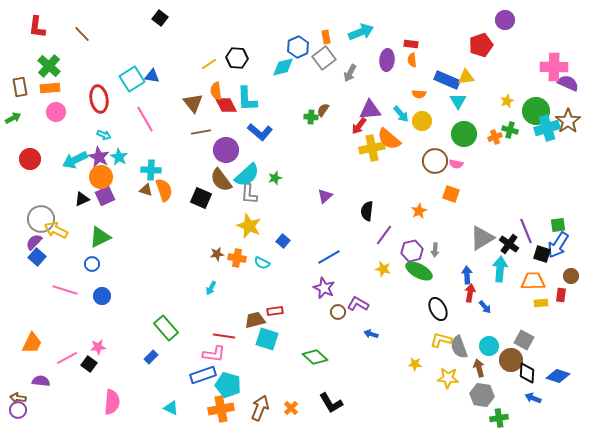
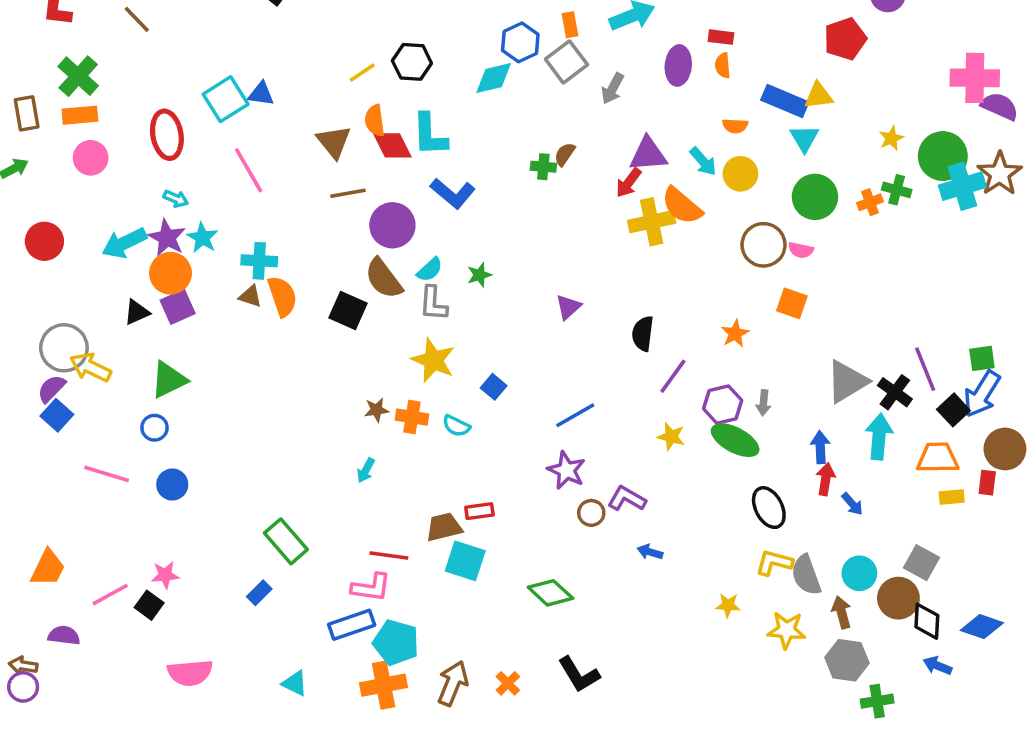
cyan semicircle: (247, 175) -> (430, 270), size x0.6
black square: (542, 254) -> (953, 410), turned 30
brown circle: (571, 276) -> (1005, 449), size x1.5
pink semicircle: (112, 402) -> (190, 673), turned 80

